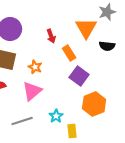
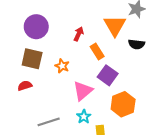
red arrow: (51, 36) -> (79, 34), turned -136
pink triangle: (32, 91) -> (83, 91), moved

